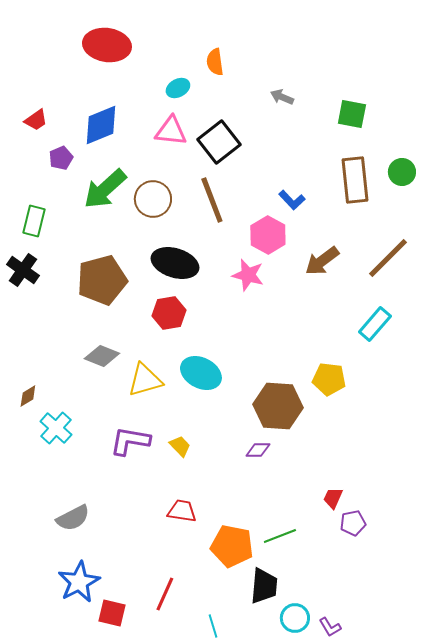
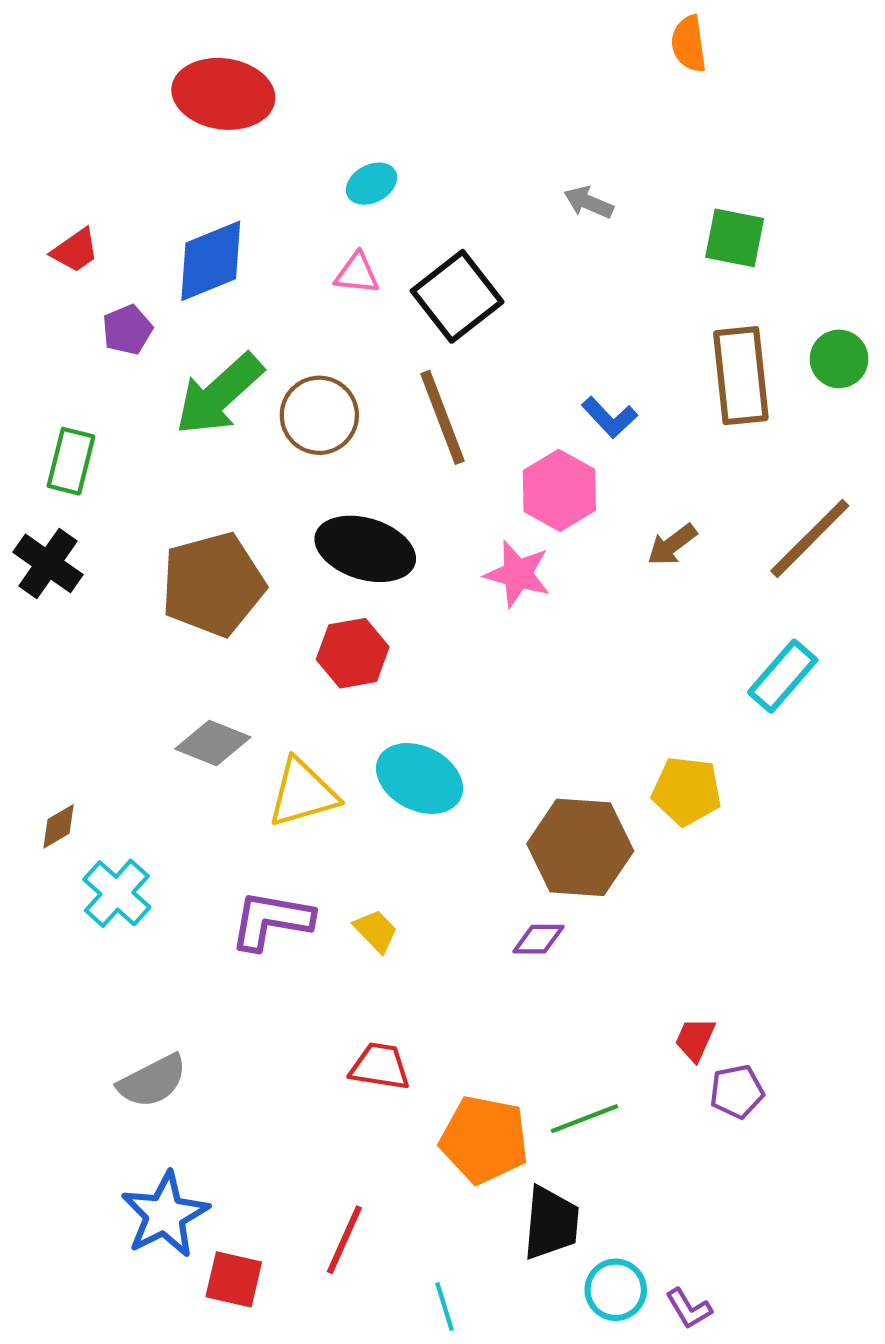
orange semicircle: (215, 62) -> (689, 44), moved
pink triangle: (171, 131) -> (357, 273), size x0.7
brown arrow: (322, 261) -> (672, 545), size x0.7

